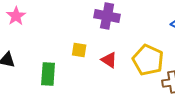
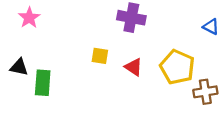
green rectangle: (48, 74) -> (43, 83), moved

